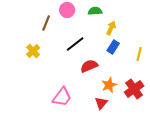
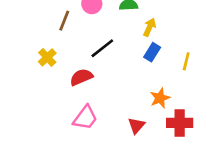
red semicircle: (89, 66) -> (81, 77), moved
orange star: (109, 85) -> (160, 98), moved
red cross: (134, 89) -> (180, 123), moved, turned 36

